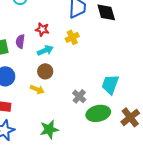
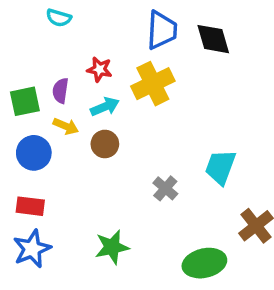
yellow cross: (72, 37) -> (153, 84), size x1.6
yellow arrow: (37, 89) -> (66, 126), moved
green ellipse: (98, 113) -> (204, 263), moved

